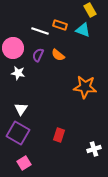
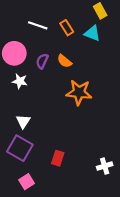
orange rectangle: (60, 25) -> (67, 28), turned 40
white line: (40, 31) -> (38, 25), moved
orange star: (85, 87) -> (79, 92), moved
red rectangle: (59, 135) -> (58, 158), moved

